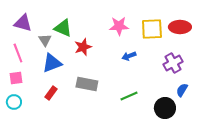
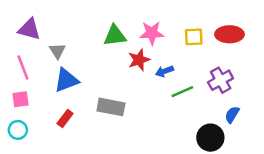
green triangle: (63, 28) -> (115, 36), moved, turned -30
yellow square: (152, 29) -> (194, 37), size x0.7
red star: (83, 47) -> (139, 60), moved
green line: (129, 96) -> (182, 92), moved

